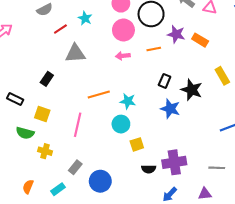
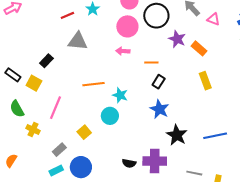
orange line: (154, 49) -> (151, 62), moved
yellow rectangle: (222, 76) -> (205, 81), moved
black star: (192, 90) -> (177, 135), moved
yellow square: (42, 114) -> (34, 83), moved
pink line: (78, 125) -> (56, 108), moved
green semicircle: (25, 133) -> (17, 109), turned 36
yellow square: (137, 144) -> (84, 132), moved, turned -32
cyan rectangle: (58, 189) -> (56, 170), moved

